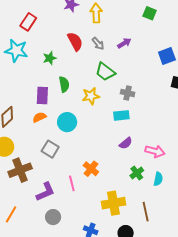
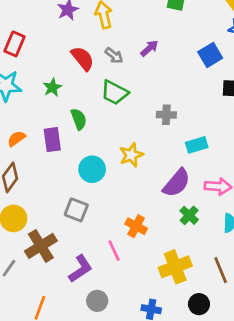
green trapezoid: (105, 72) -> (114, 93), moved
yellow star: (91, 96) -> (131, 155), moved
cyan rectangle: (121, 115) -> (197, 145), moved
orange semicircle: (39, 117) -> (16, 139), moved
purple semicircle: (126, 143) -> (177, 183), size x1.6
green cross: (137, 173) -> (189, 215), moved

